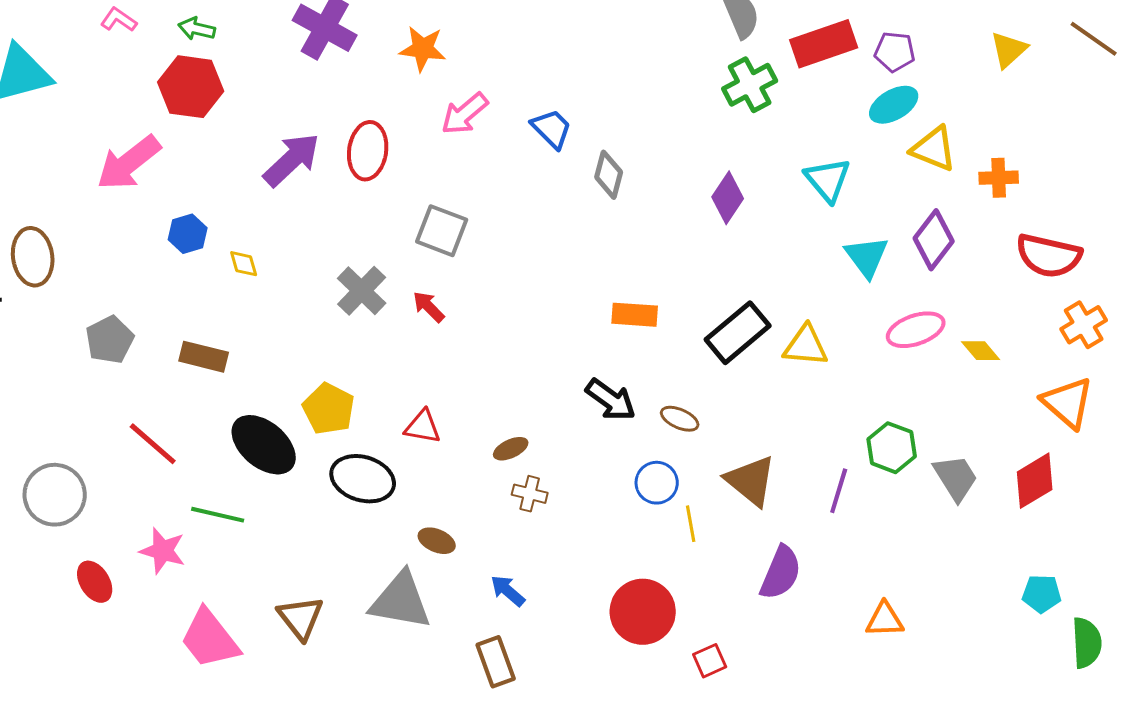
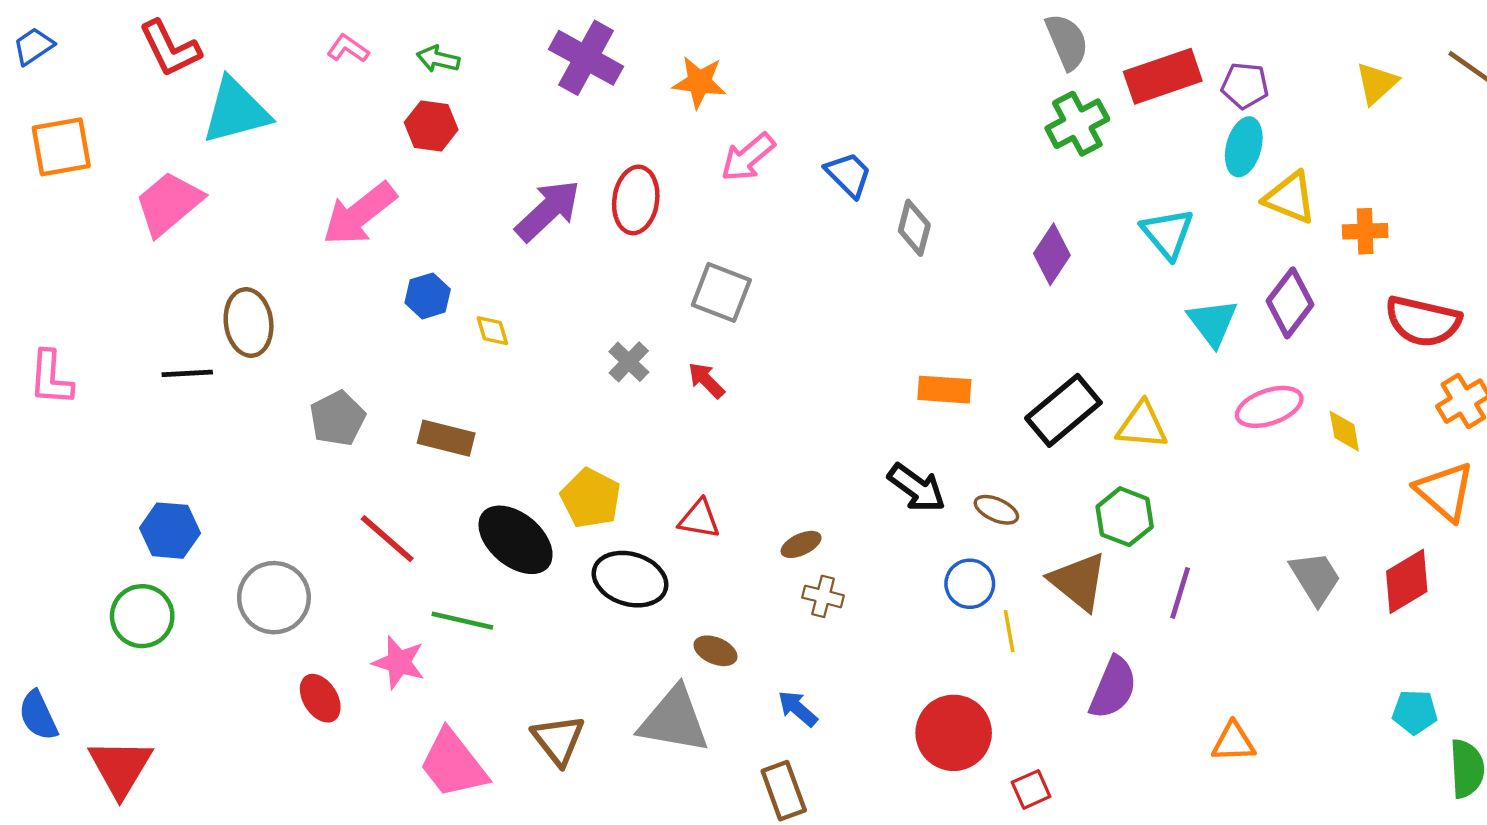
red hexagon: (191, 87) -> (431, 126), size x0.7
cyan ellipse: (894, 105) -> (1244, 147), turned -45
gray cross: (362, 291) -> (629, 362), size x0.7
yellow diamond: (981, 351) -> (1344, 431), turned 30
green hexagon: (892, 448) -> (1125, 517), moved

